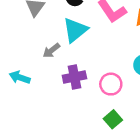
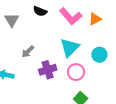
cyan triangle: (75, 30) -> (70, 48), moved

